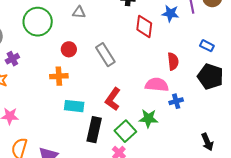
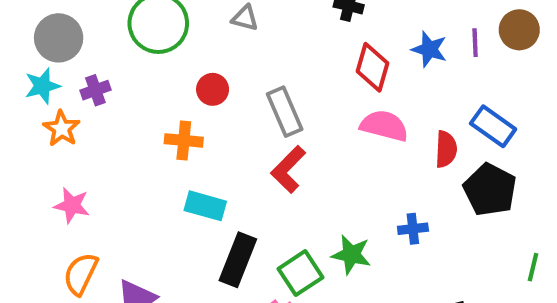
blue rectangle: (207, 46) -> (493, 126), size x1.5
red semicircle: (173, 61) -> (446, 149), moved
pink semicircle: (157, 85) -> (384, 126), moved
red L-shape: (113, 99) -> (288, 169), moved

